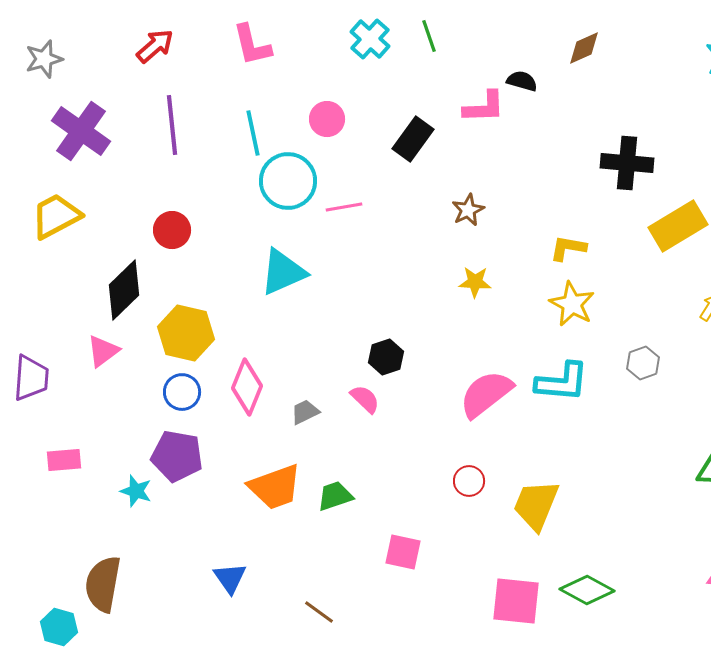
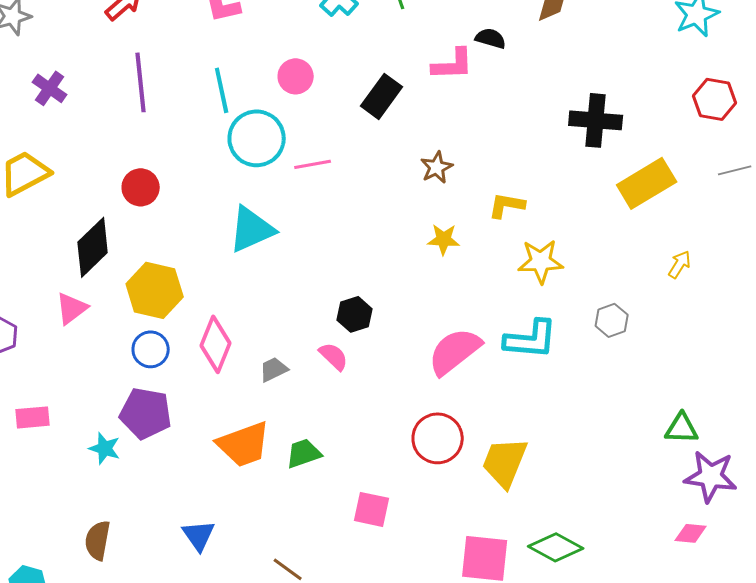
purple cross: (81, 131) -> (50, 88), size x0.6
yellow L-shape: (568, 248) -> (507, 205), moved
yellow star: (572, 304) -> (541, 261), turned -30
red circle: (469, 481) -> (438, 438), size x1.6
brown semicircle: (103, 584) -> (98, 540), moved, size x0.7

